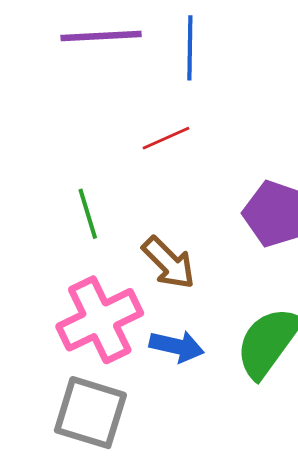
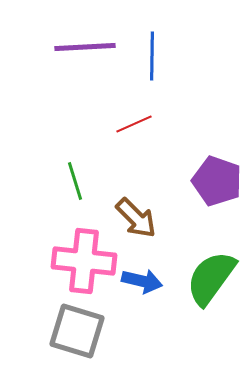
pink cross: (100, 320) -> (84, 261), turned 32

